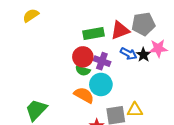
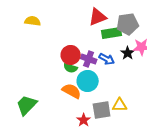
yellow semicircle: (31, 15) -> (33, 21), moved, turned 42
red triangle: (120, 30) -> (98, 17), moved
green rectangle: (93, 34) -> (112, 33), moved
blue arrow: (129, 54) -> (107, 59), moved

